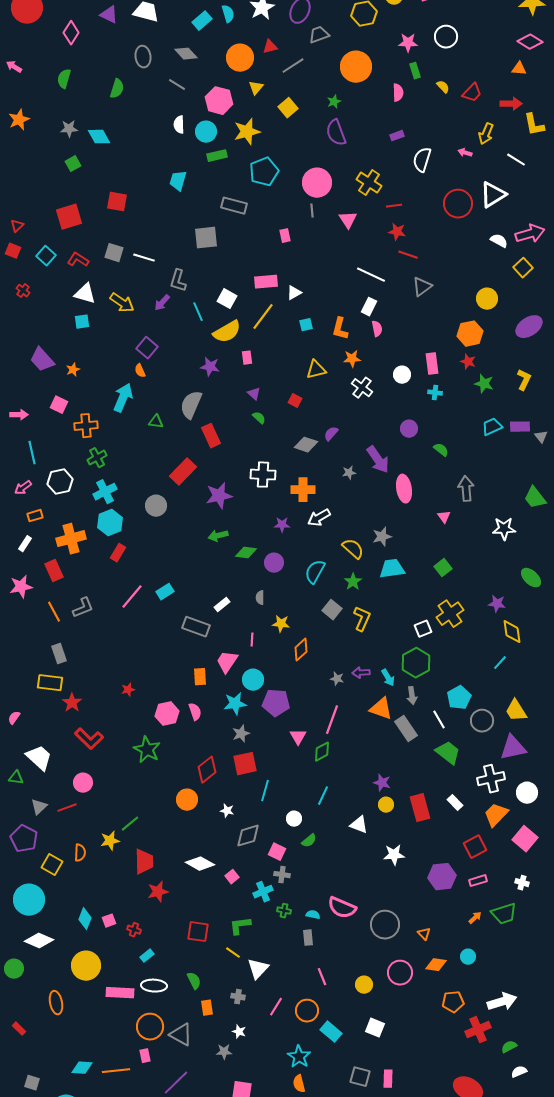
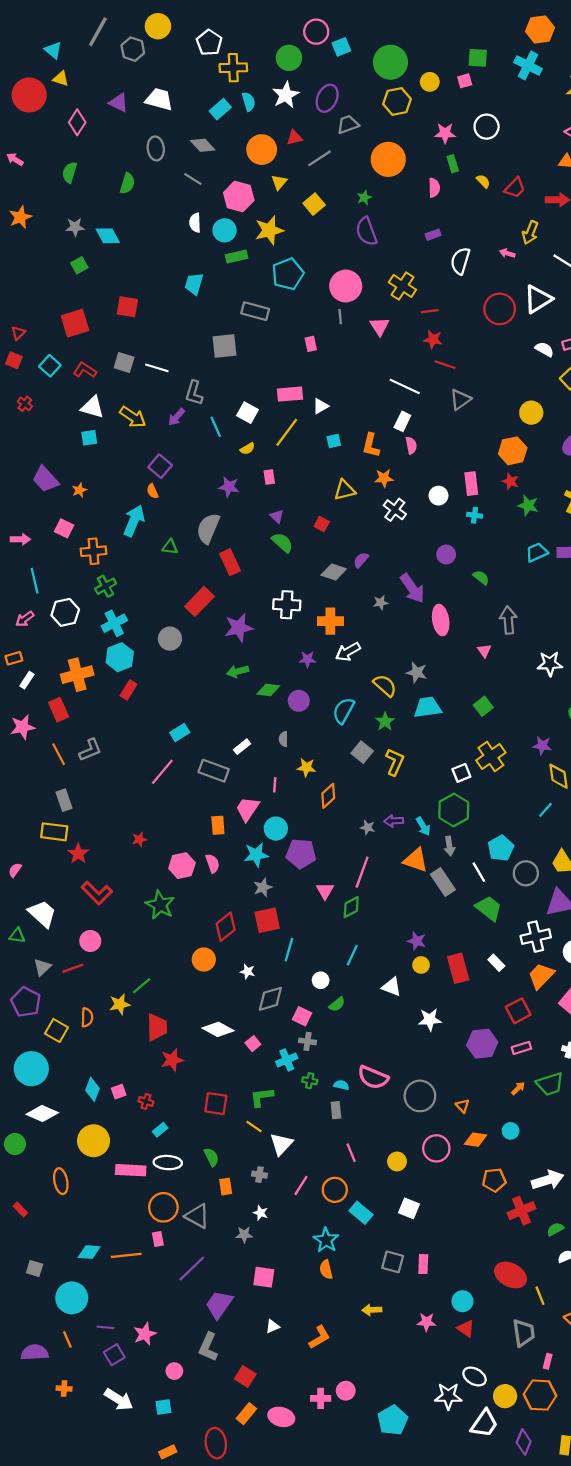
yellow semicircle: (227, 332) -> (247, 449), size x0.5
green semicircle: (259, 418) -> (282, 543), size x1.5
orange rectangle: (35, 516) -> (14, 658), moved
gray star: (382, 537) -> (417, 672), turned 30
pink line: (132, 597) -> (162, 772), moved

